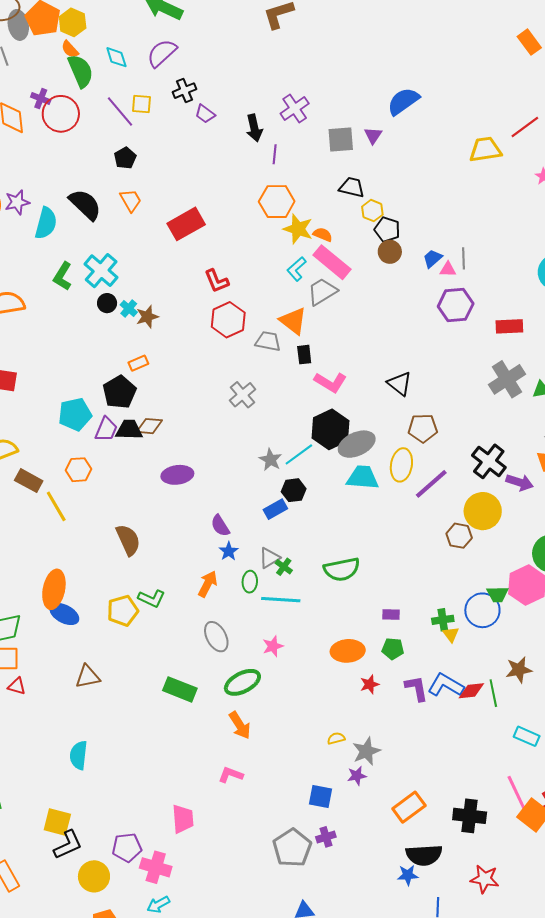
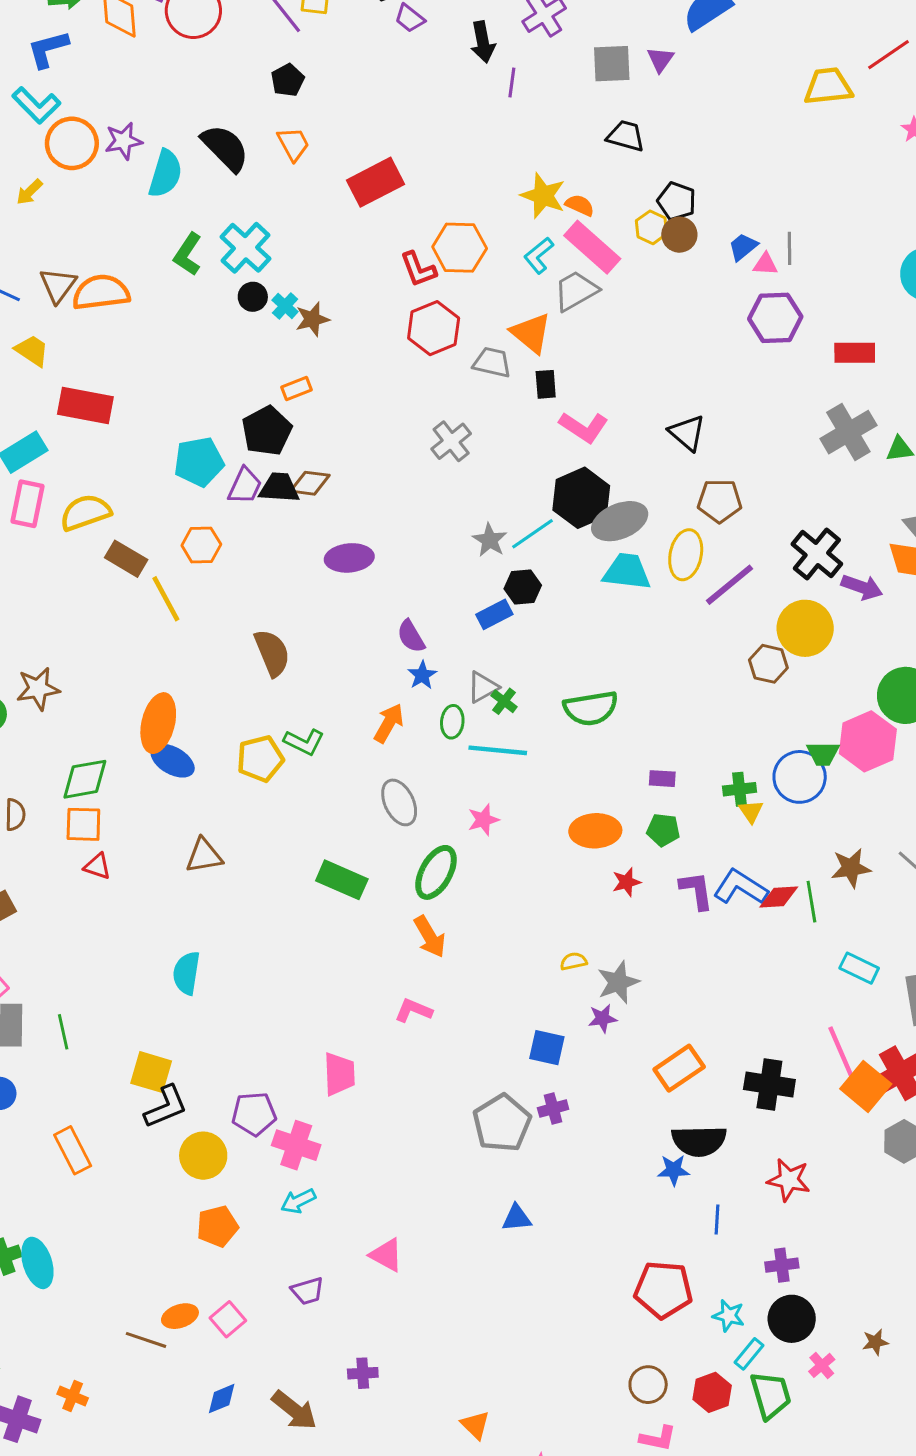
orange hexagon: (277, 202) -> (460, 248), moved
yellow hexagon: (372, 211) -> (651, 227), moved
green ellipse: (242, 682) -> (436, 872), turned -36

